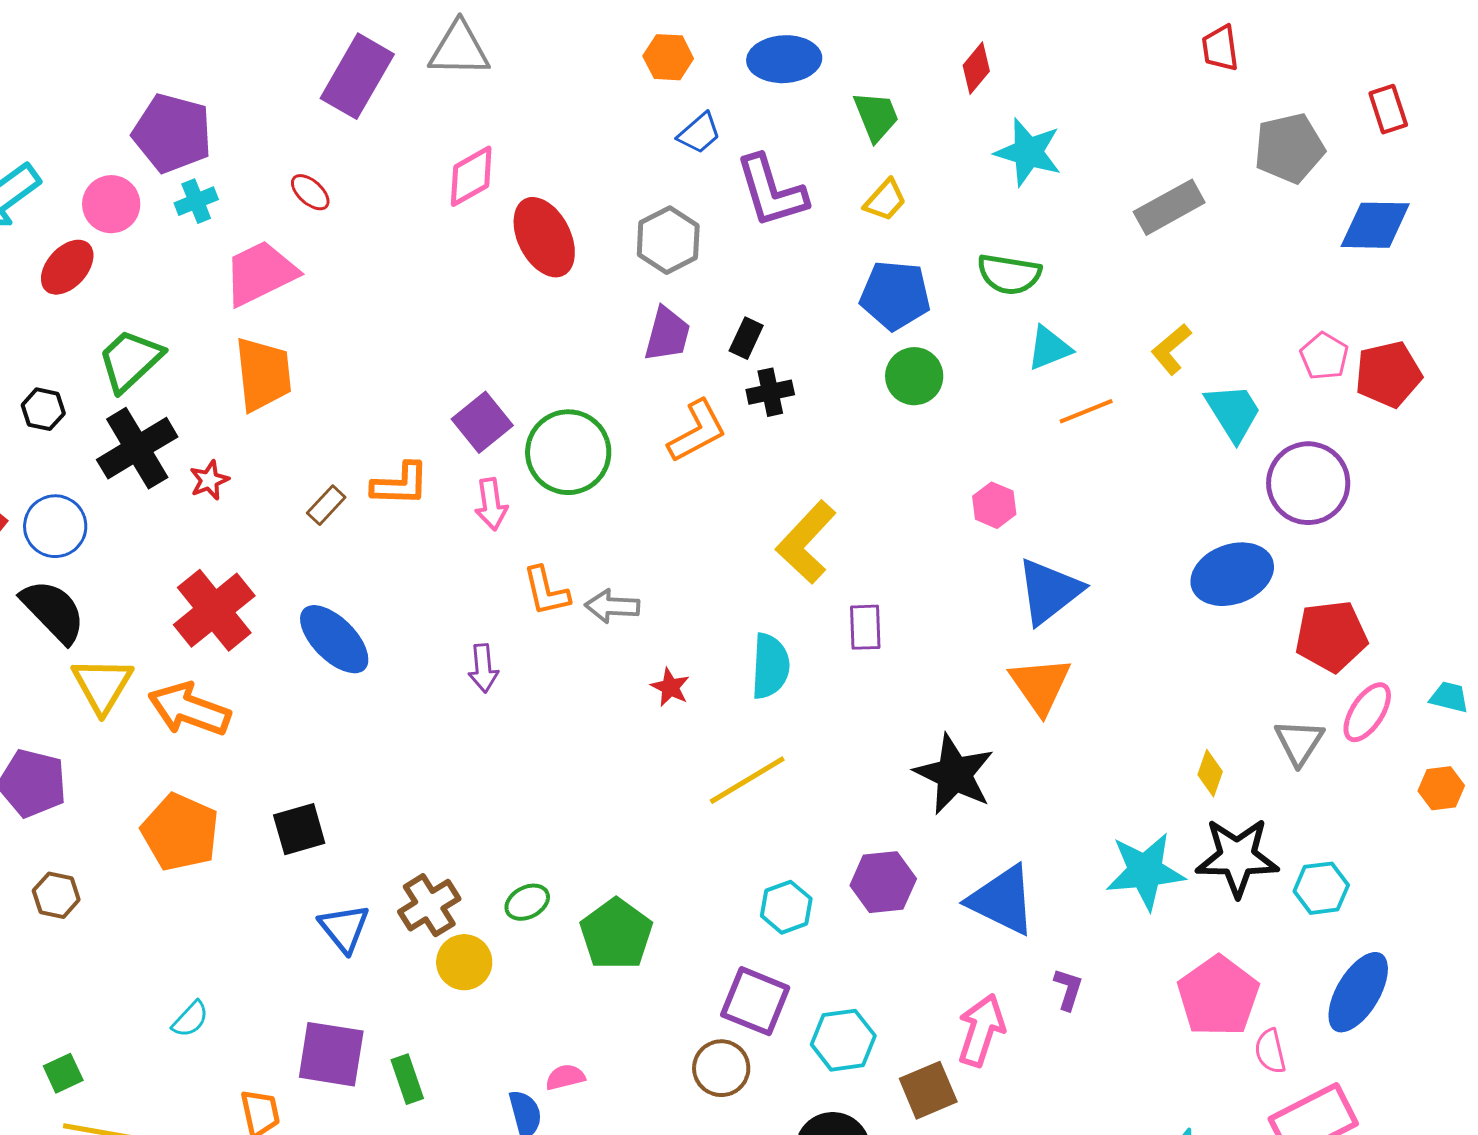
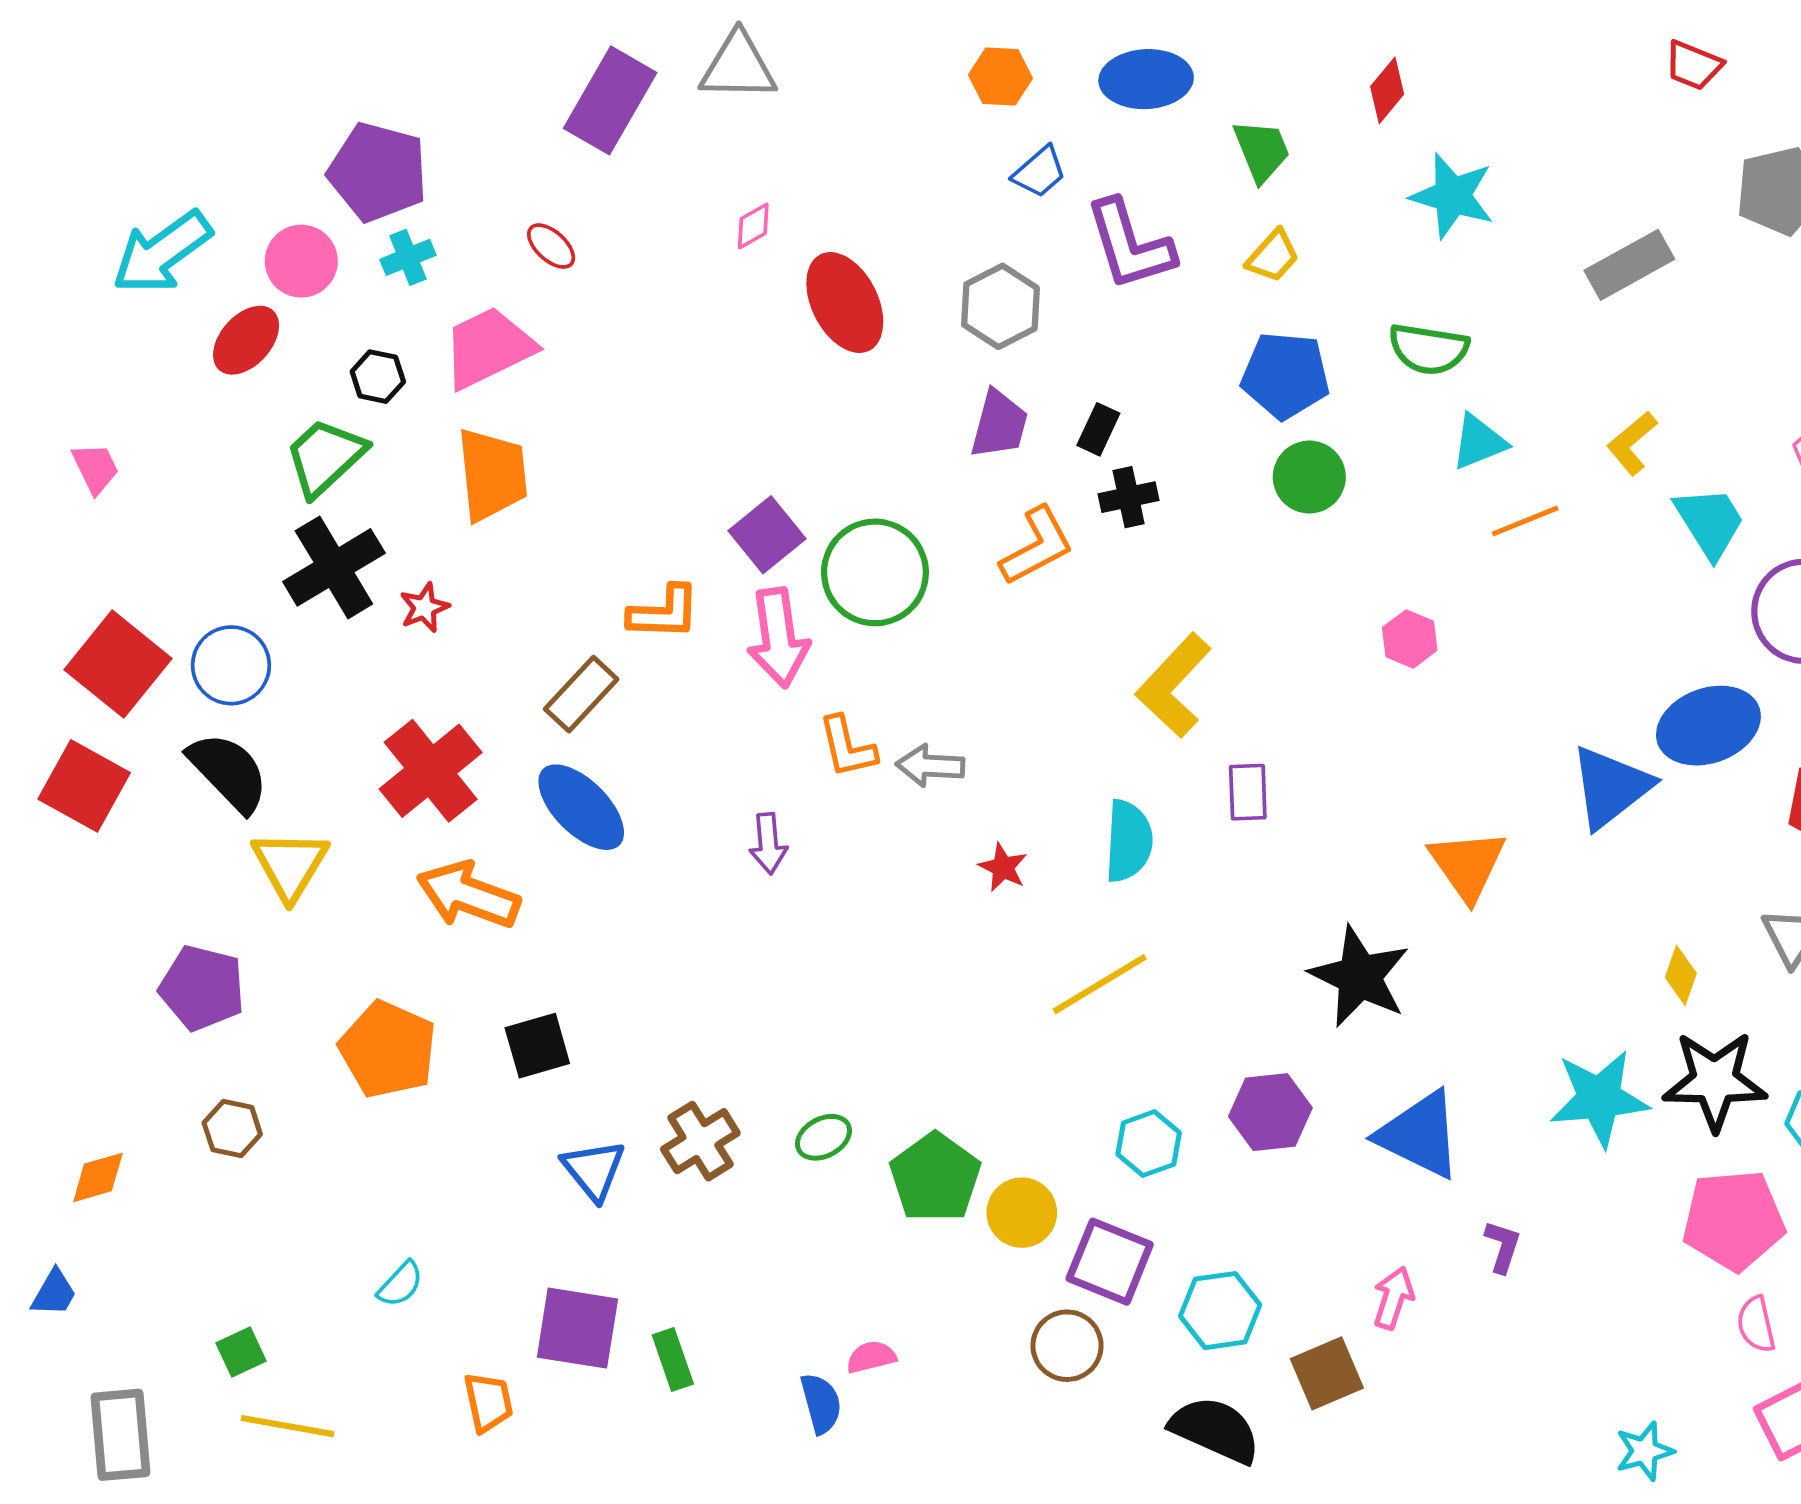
red trapezoid: (1220, 48) -> (1693, 65), turned -60
pink diamond: (471, 176) -> (753, 226), size x0.6
black hexagon: (43, 409) -> (378, 377), moved
pink arrow: (491, 504) -> (778, 638), size x1.5
brown rectangle: (326, 505) -> (581, 694), moved, size x1.5
blue triangle: (1049, 591) -> (1611, 787), moved
orange arrow: (189, 709) -> (468, 895), moved
yellow circle: (464, 962) -> (1022, 1213), moved
pink pentagon: (1218, 996) -> (1734, 1220), moved, turned 30
pink arrow: (981, 1030) -> (1393, 1298), size x0.7

